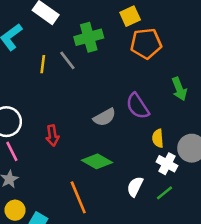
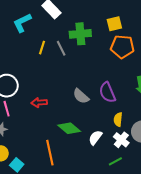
gray semicircle: (105, 117) -> (81, 96), turned 60
red arrow: (52, 136) -> (39, 103), turned 84
white semicircle: (135, 187) -> (95, 138), moved

